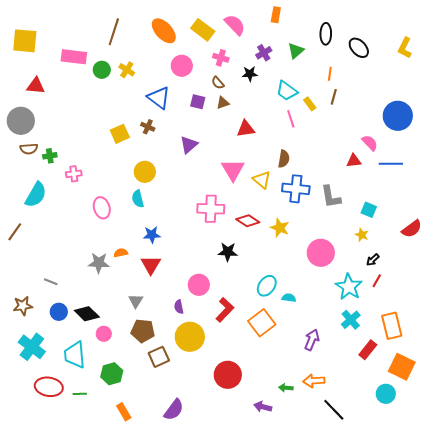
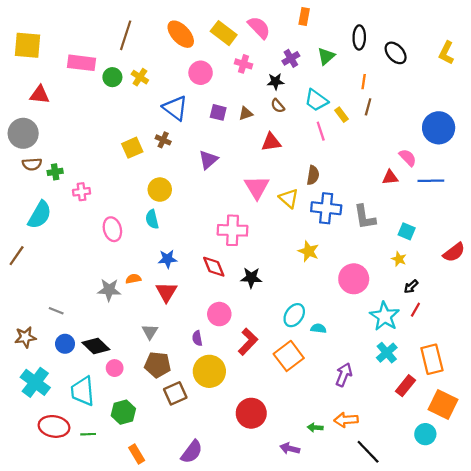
brown semicircle: (218, 83) -> (278, 106), moved
red diamond: (248, 221) -> (214, 267), moved, turned 35

